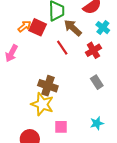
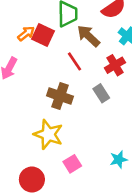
gray rectangle: (97, 82) -> (101, 93), moved
brown cross: (48, 86) -> (60, 96), moved
pink square: (61, 127) -> (72, 164), turned -32

